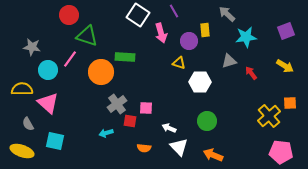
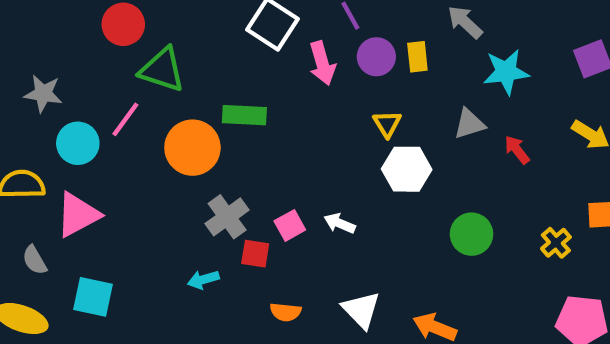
purple circle: (189, 41) -> (376, 57), moved
yellow triangle: (179, 63) -> (387, 124), moved, turned 40
pink triangle: (48, 103) -> (78, 215), turned 50
pink square: (146, 108) -> (290, 225), turned -32
yellow cross: (269, 116) -> (556, 243), size x0.6
green circle: (207, 121) -> (472, 234), moved
white arrow: (169, 128) -> (340, 223), moved

